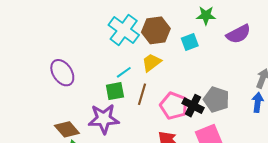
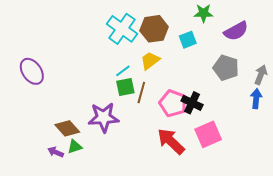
purple ellipse: (62, 73) -> (32, 71), moved
green square: (115, 91) -> (125, 87), moved
gray pentagon: (216, 100) -> (226, 68), moved

